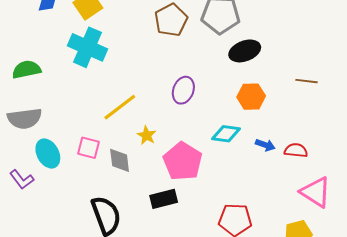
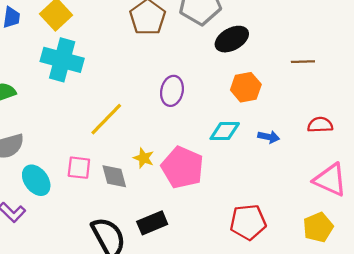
yellow star: (147, 135) -> (144, 158), moved
red semicircle: (296, 150) -> (320, 125), moved
black rectangle: (164, 199) -> (152, 223), moved

